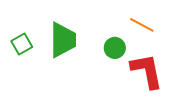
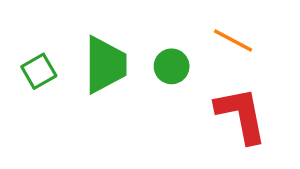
green circle: (115, 48) -> (172, 66), moved

